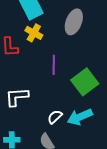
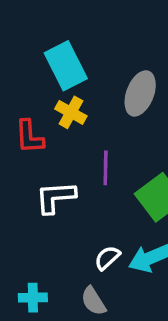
white L-shape: (17, 97) -> (55, 197), moved

